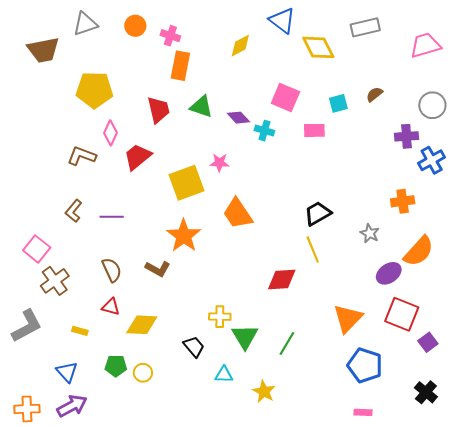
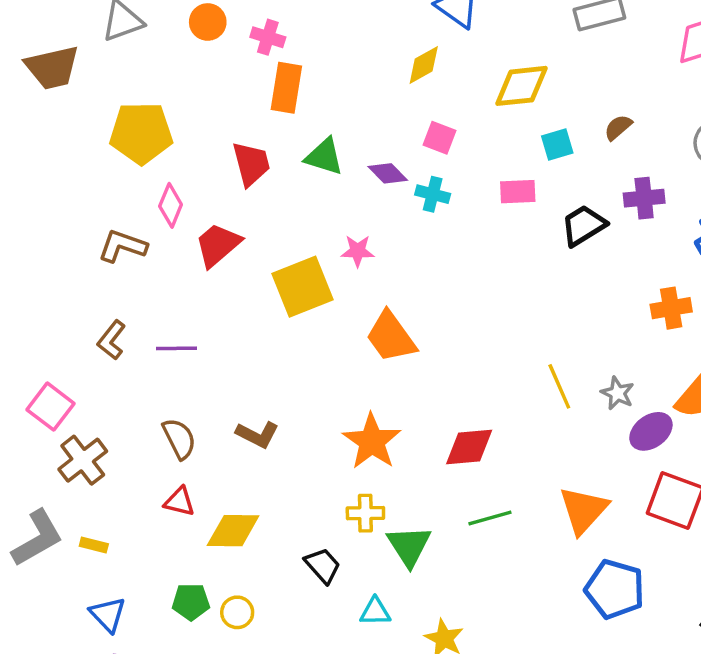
yellow diamond: (240, 46) -> (424, 65), moved
yellow diamond: (318, 47) -> (521, 86), moved, turned -68
pink square: (285, 98) -> (439, 138), moved, size x0.7
purple cross: (406, 136) -> (644, 198), moved
black trapezoid: (318, 213) -> (584, 226), moved
gray star: (370, 233) -> (617, 393), moved
orange star: (184, 236) -> (372, 441), moved
yellow line: (313, 249) -> (559, 386), moved
yellow rectangle: (80, 331) -> (94, 545), moved
green line: (287, 344) -> (490, 518), moved, turned 45

